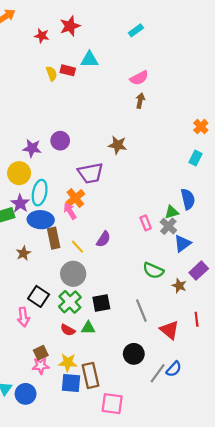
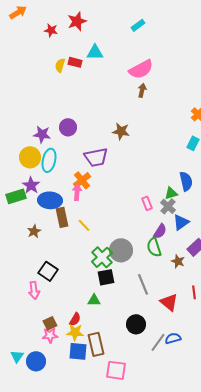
yellow semicircle: (52, 74) -> (60, 65), turned -144
pink semicircle: (139, 78) -> (141, 69), size x1.4
cyan ellipse: (40, 193) -> (49, 160), moved
pink arrow: (70, 211) -> (77, 192), turned 35
purple semicircle: (103, 239) -> (160, 231), moved
green semicircle: (153, 271) -> (154, 247), turned 48
gray circle: (73, 274) -> (121, 250), moved
green cross: (70, 302) -> (102, 257), moved
red semicircle: (68, 330) -> (75, 319), moved, turned -88
blue semicircle: (174, 369) -> (173, 338), turned -147

